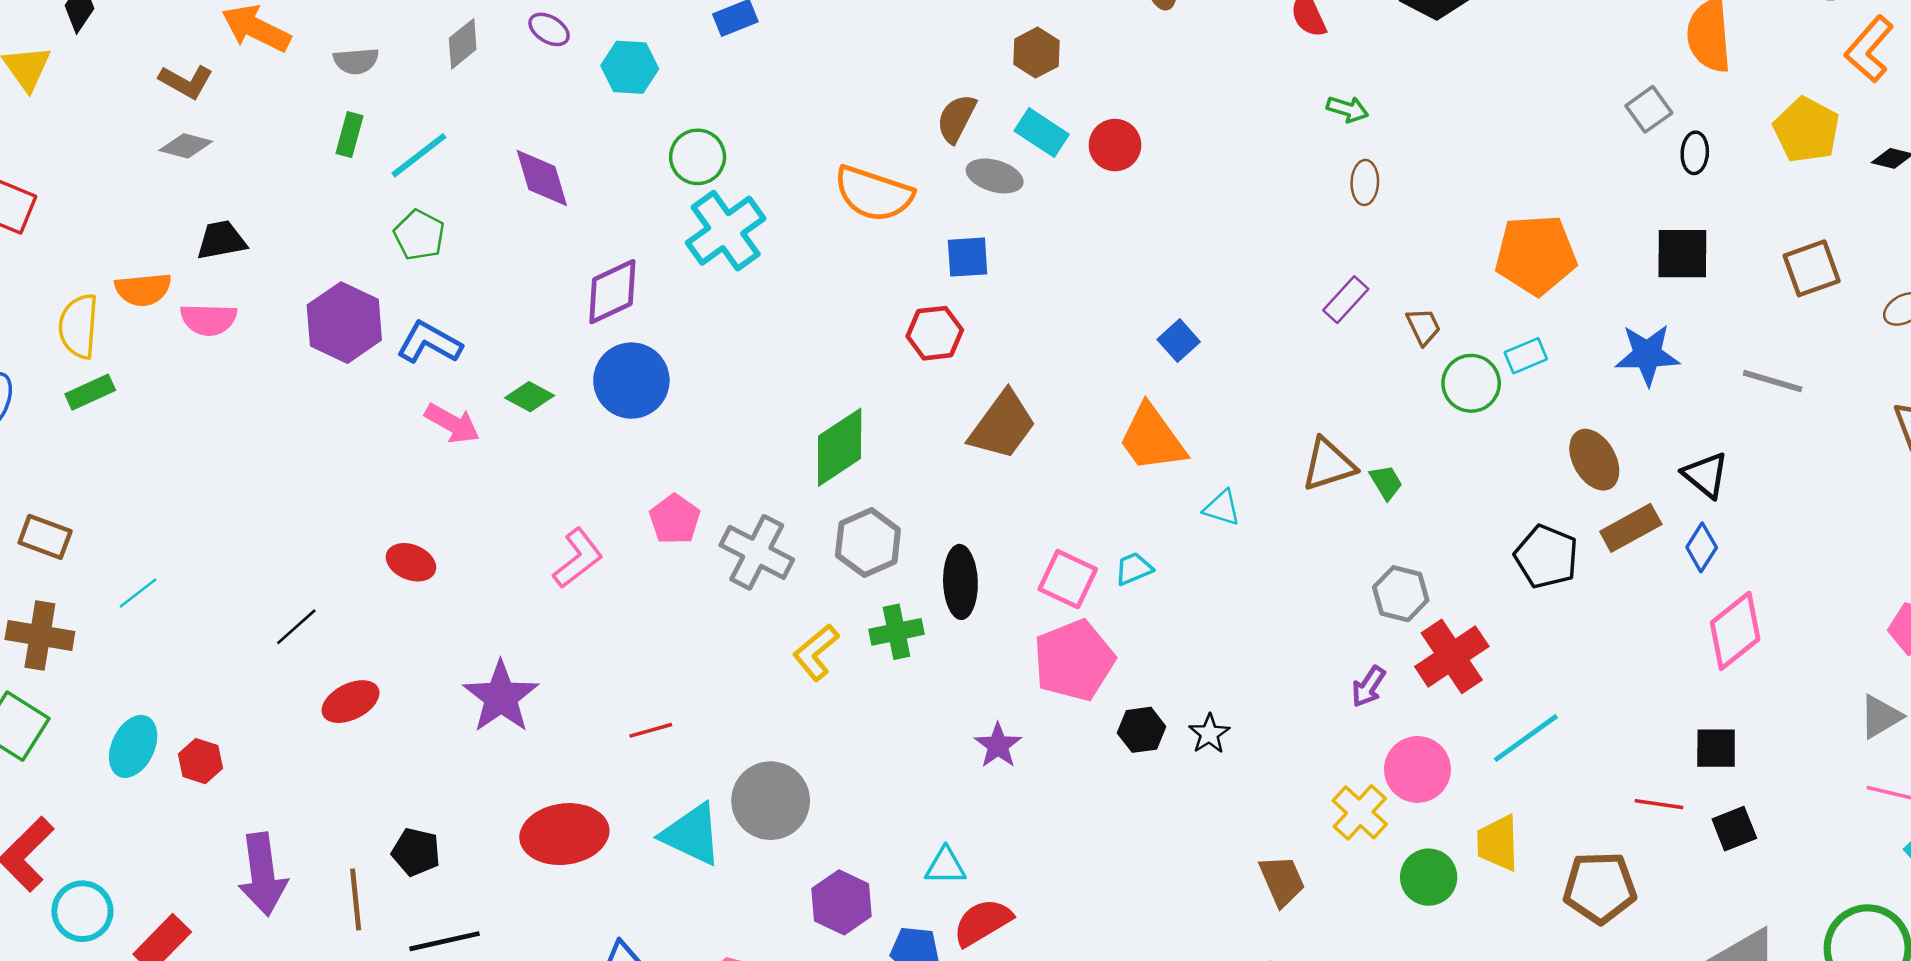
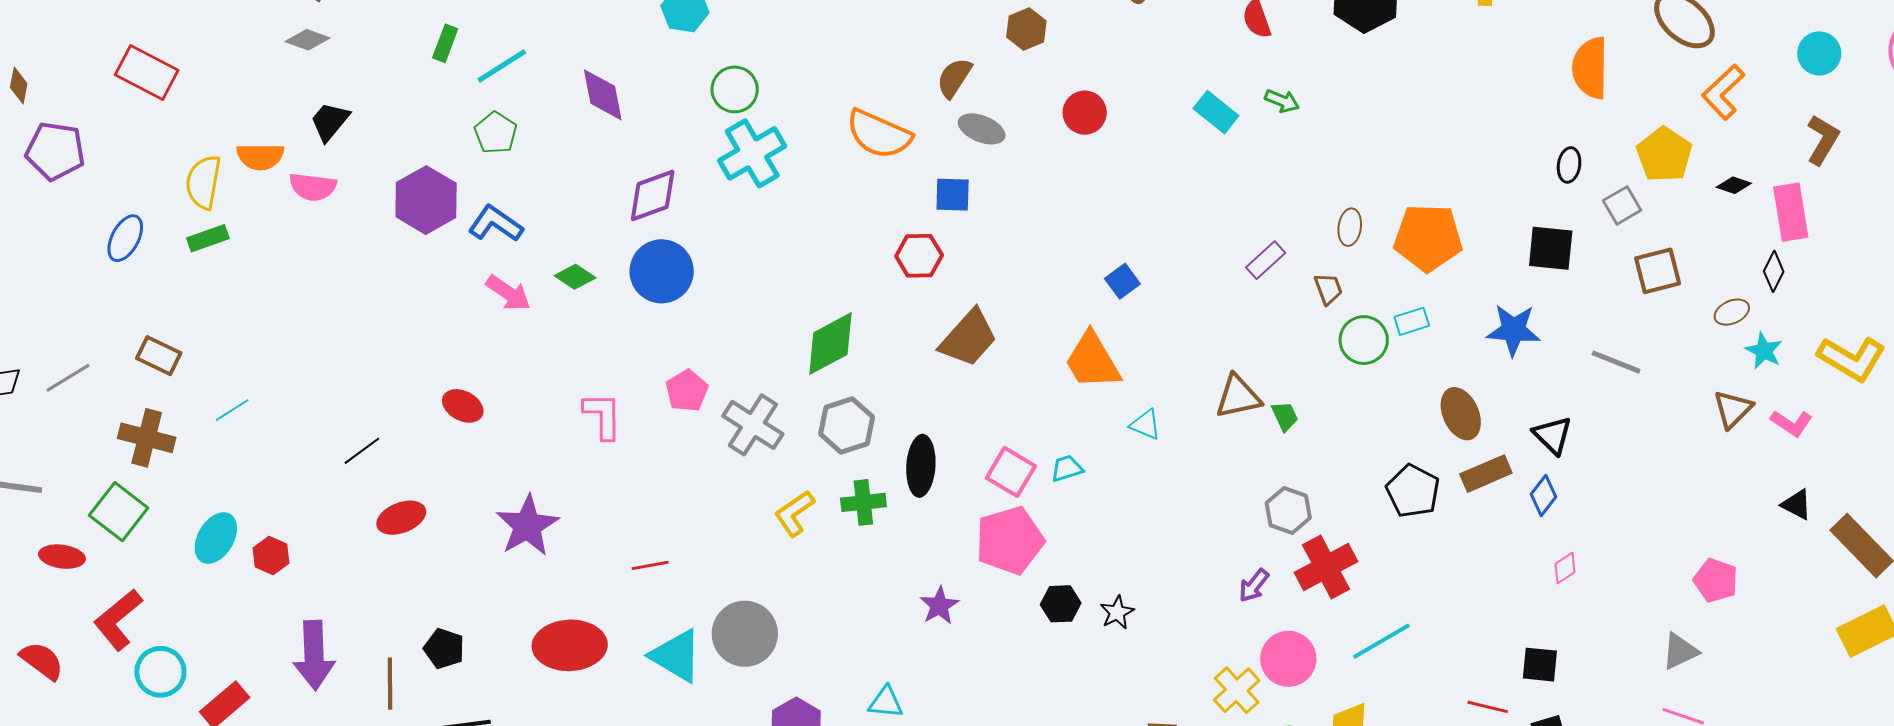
gray square: (1649, 109) -> (1622, 205), moved
cyan rectangle: (1042, 133) -> (1216, 112), moved
brown ellipse: (1365, 182) -> (1350, 227), moved
black trapezoid: (221, 240) -> (330, 122), turned -45
pink L-shape: (578, 558) -> (603, 416), turned -58
pink diamond: (1735, 631) -> (1565, 568), size x0.5

